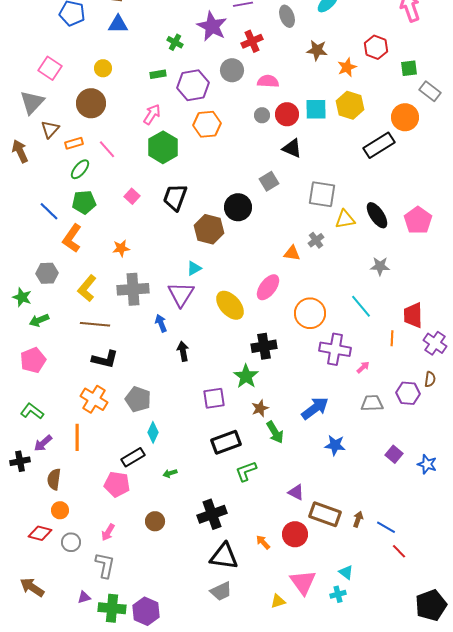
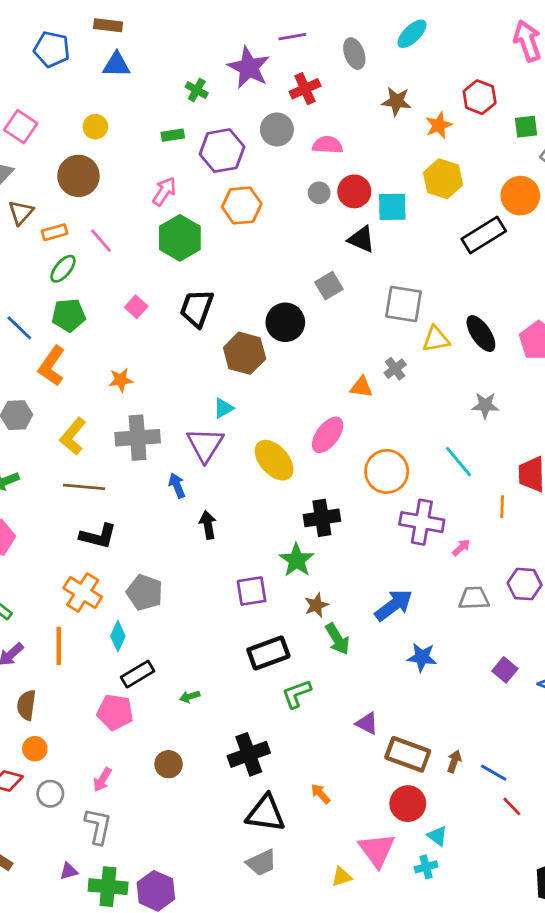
cyan square: (316, 109) -> (392, 207), moved
cyan diamond: (153, 432) -> (118, 636), moved
red circle: (295, 534) -> (408, 804), moved

